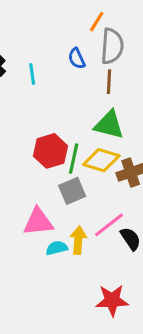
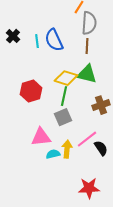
blue semicircle: (77, 59) -> (54, 40), moved, size x1.6
red hexagon: (51, 151) -> (31, 91), moved
yellow diamond: (101, 160) -> (66, 78), moved

